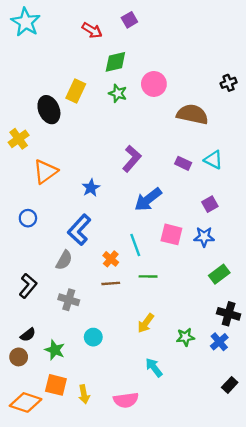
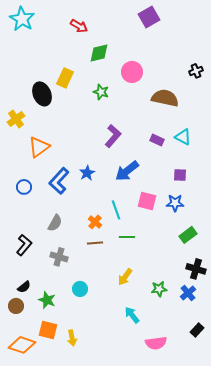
purple square: (129, 20) -> (149, 17), moved, size x1.5
green star: (118, 93) -> (101, 92), moved
blue star: (91, 188) -> (87, 173), moved
purple square: (210, 204) -> (180, 175), turned 32
blue L-shape: (79, 230) -> (59, 181), moved
pink semicircle: (126, 400) -> (156, 343), moved

